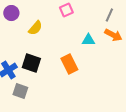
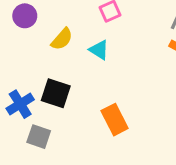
cyan triangle: (88, 40) -> (99, 50), moved, turned 32
orange rectangle: (69, 64) -> (115, 120), moved

